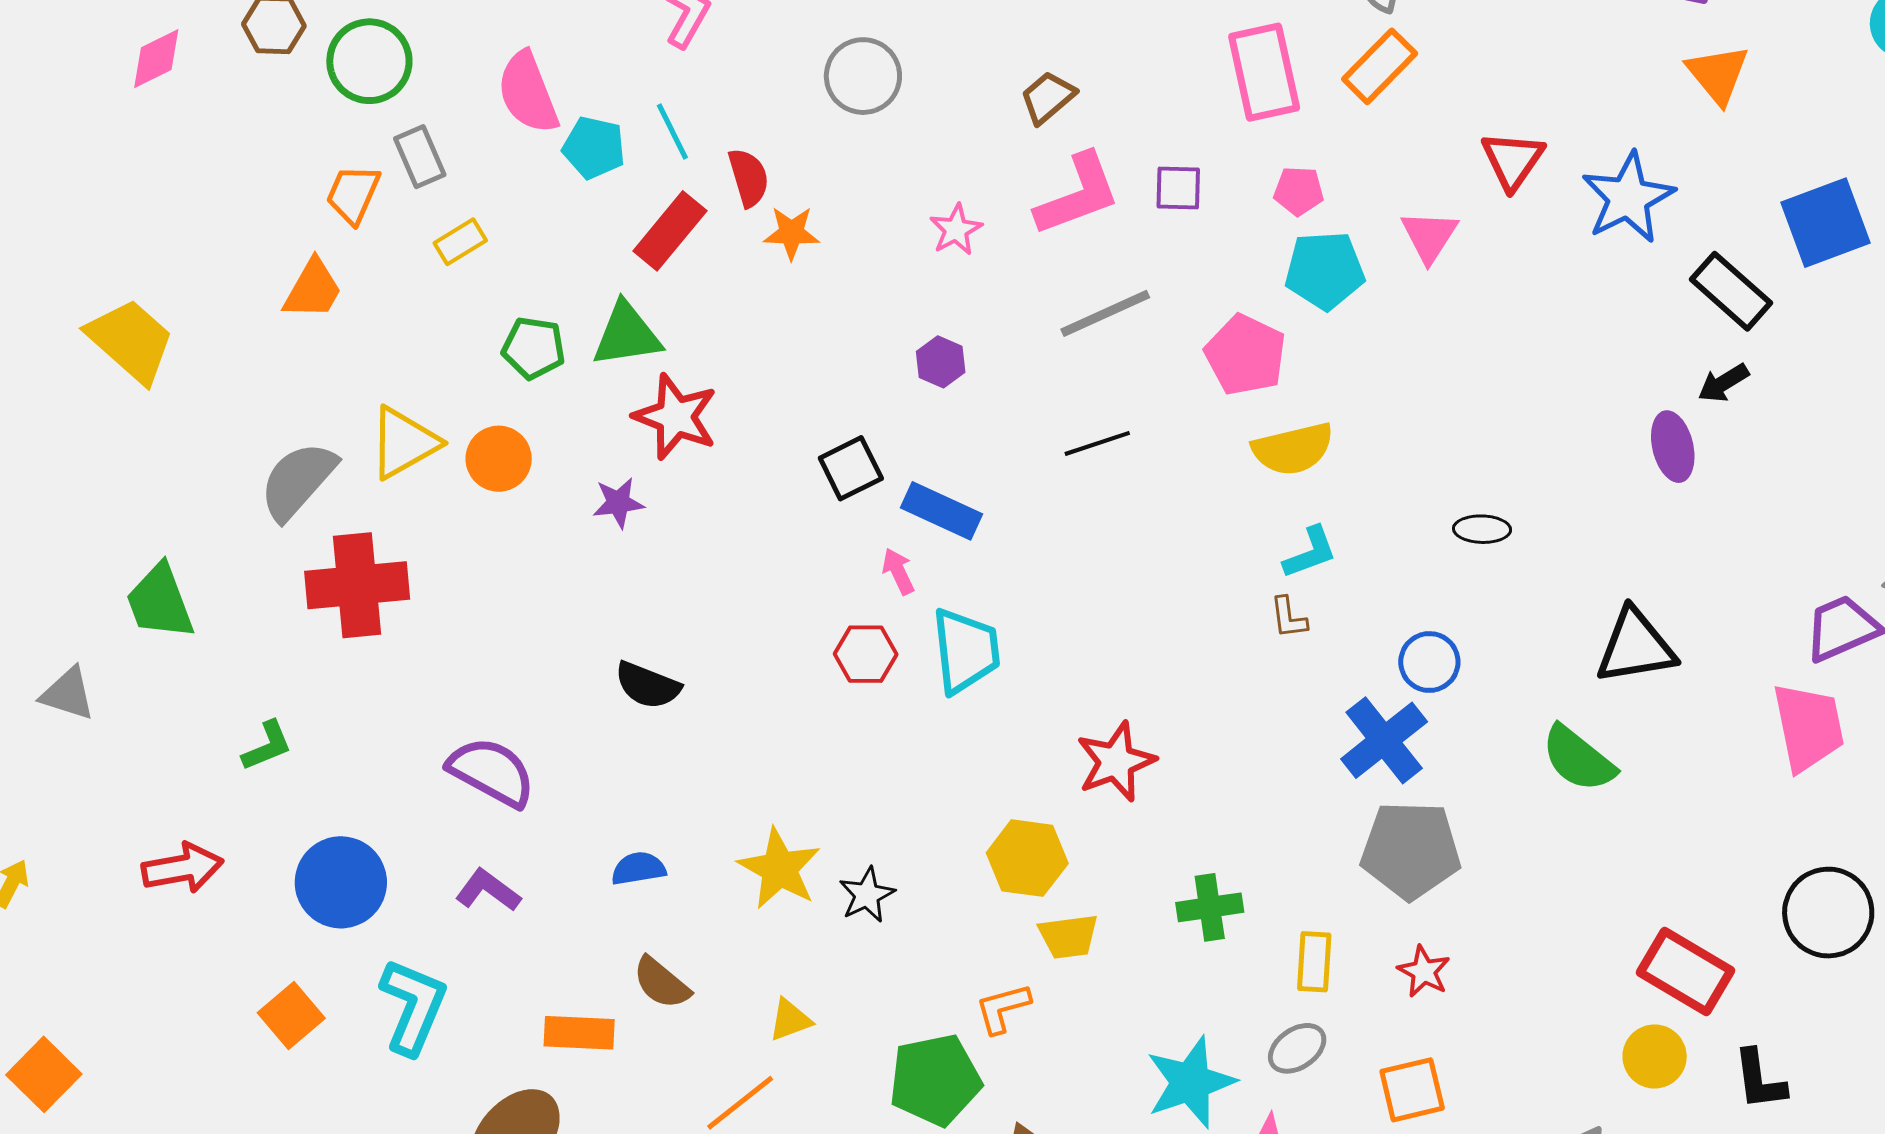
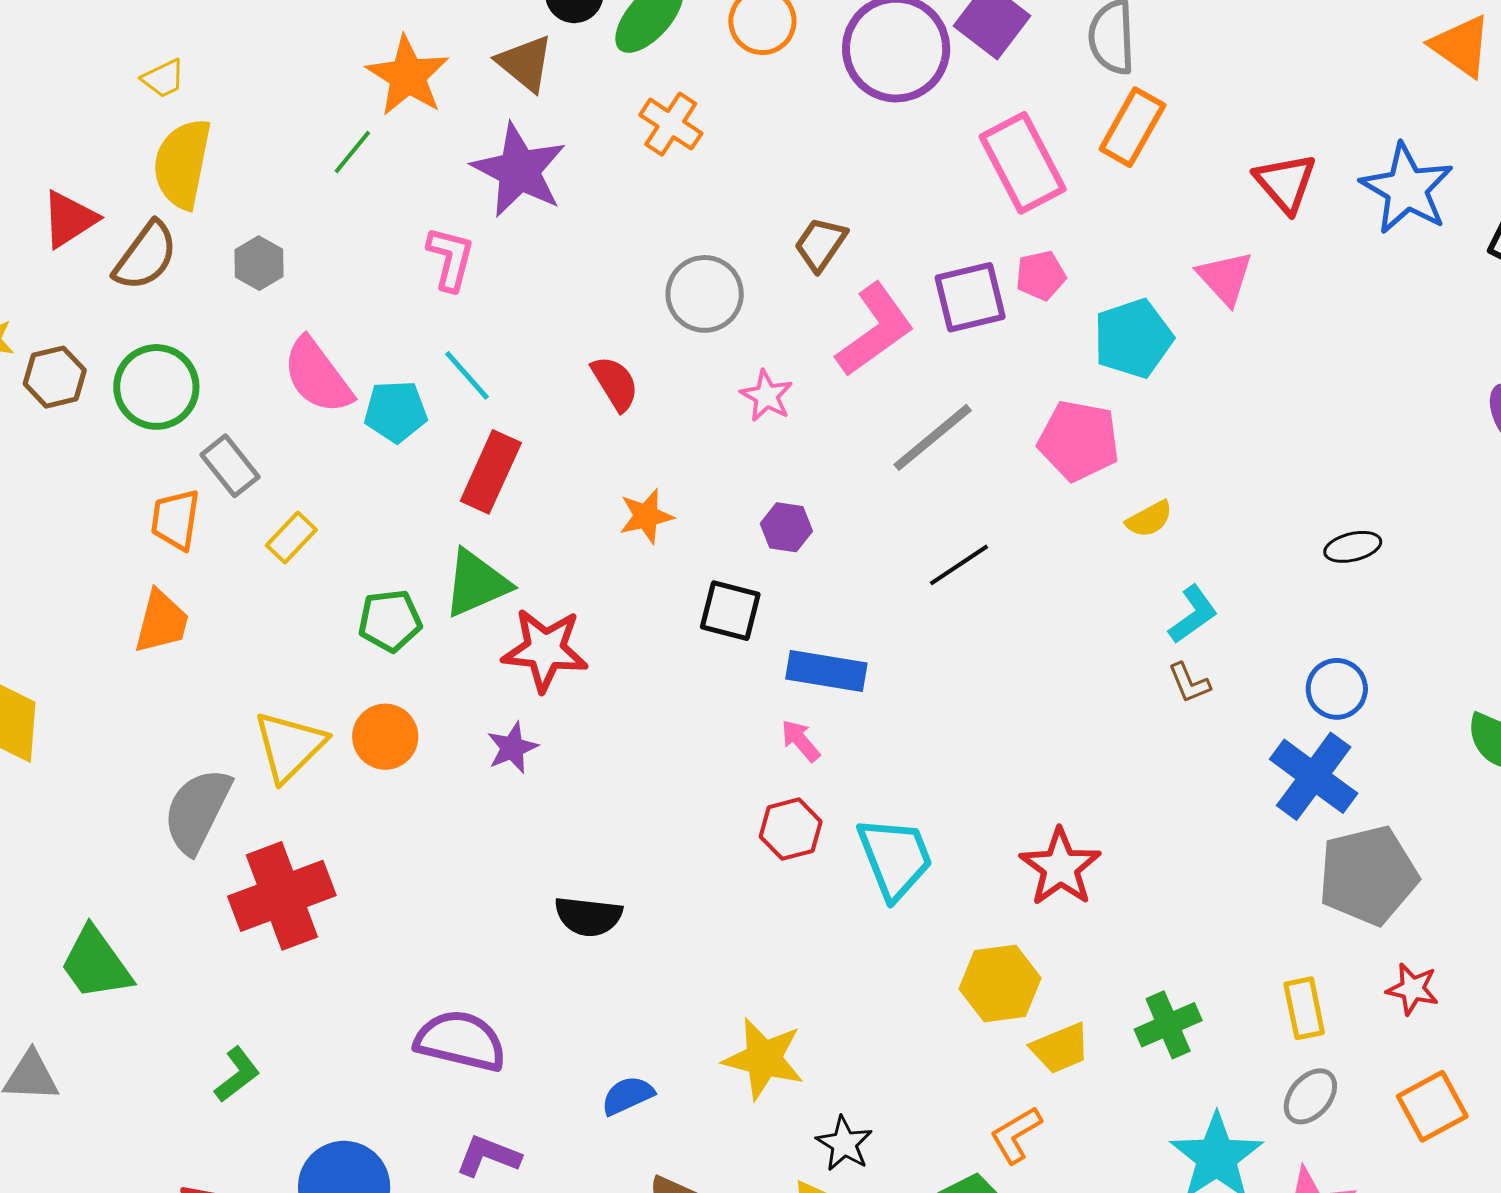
gray circle: (863, 76) -> (705, 294), moved
red semicircle: (749, 178) -> (615, 383), moved
purple square: (1178, 188) -> (970, 297), size x1.4
pink pentagon: (1299, 191) -> (1041, 275), moved
orange star: (791, 233) -> (646, 516), moved
yellow semicircle: (1293, 449) -> (1149, 519), size x0.6
black square: (851, 468) -> (730, 611), moved, turned -34
cyan trapezoid: (966, 651) -> (895, 858), moved
black star: (867, 895) -> (844, 1144), moved
green cross: (1210, 907) -> (1168, 1025), moved

